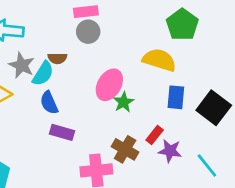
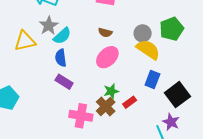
gray circle: (88, 32) -> (143, 33), moved
brown semicircle: (57, 58) -> (105, 33), moved
green star: (124, 102) -> (111, 91), moved
purple star: (170, 151) -> (171, 122), moved

